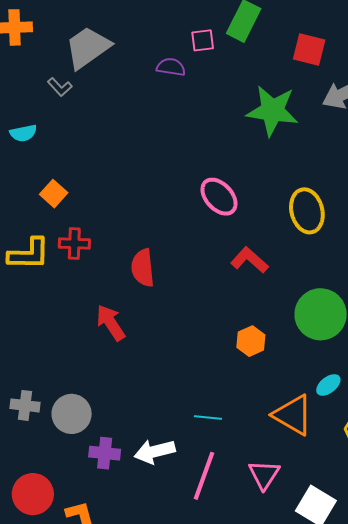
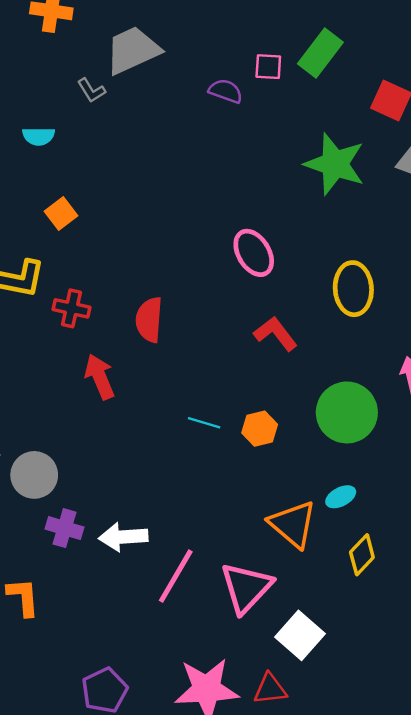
red cross: (74, 244) -> (71, 308), moved
cyan line: (208, 418) -> (204, 423), moved
pink triangle: (264, 475) -> (246, 588), size x1.4

